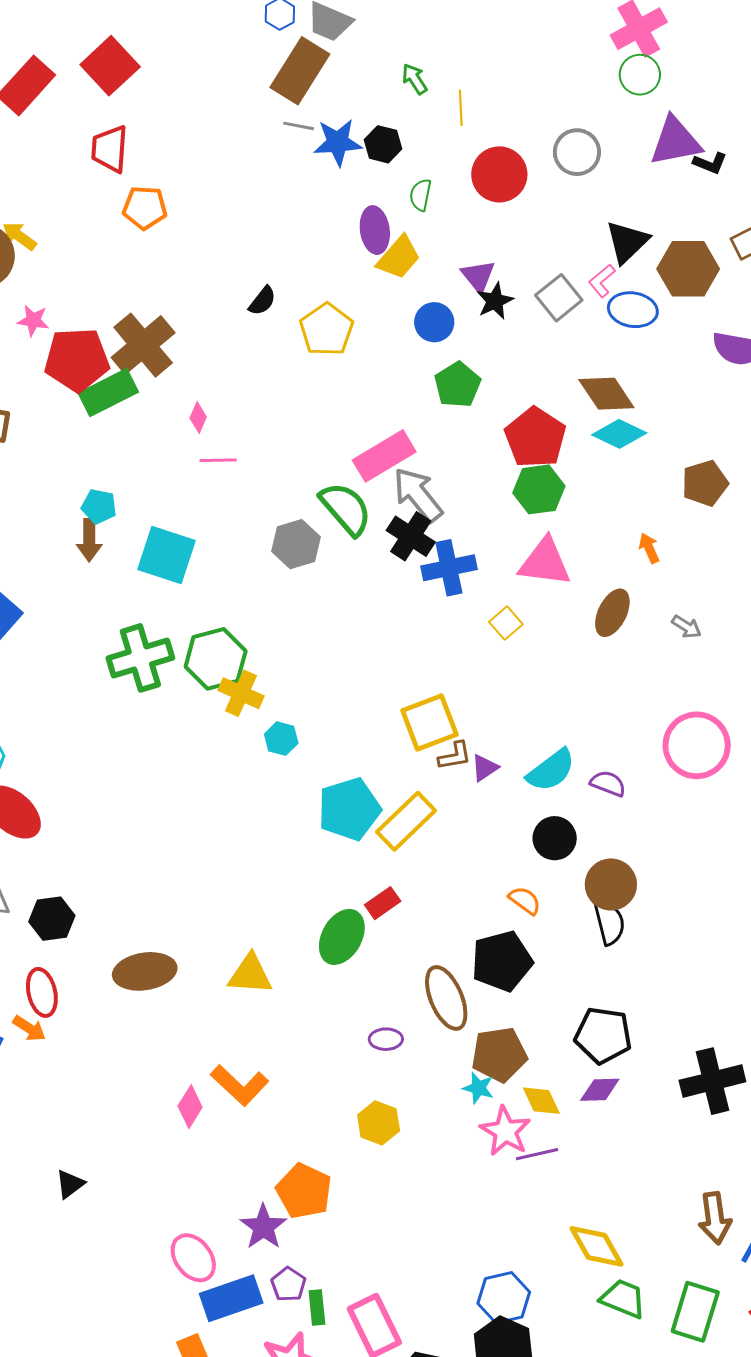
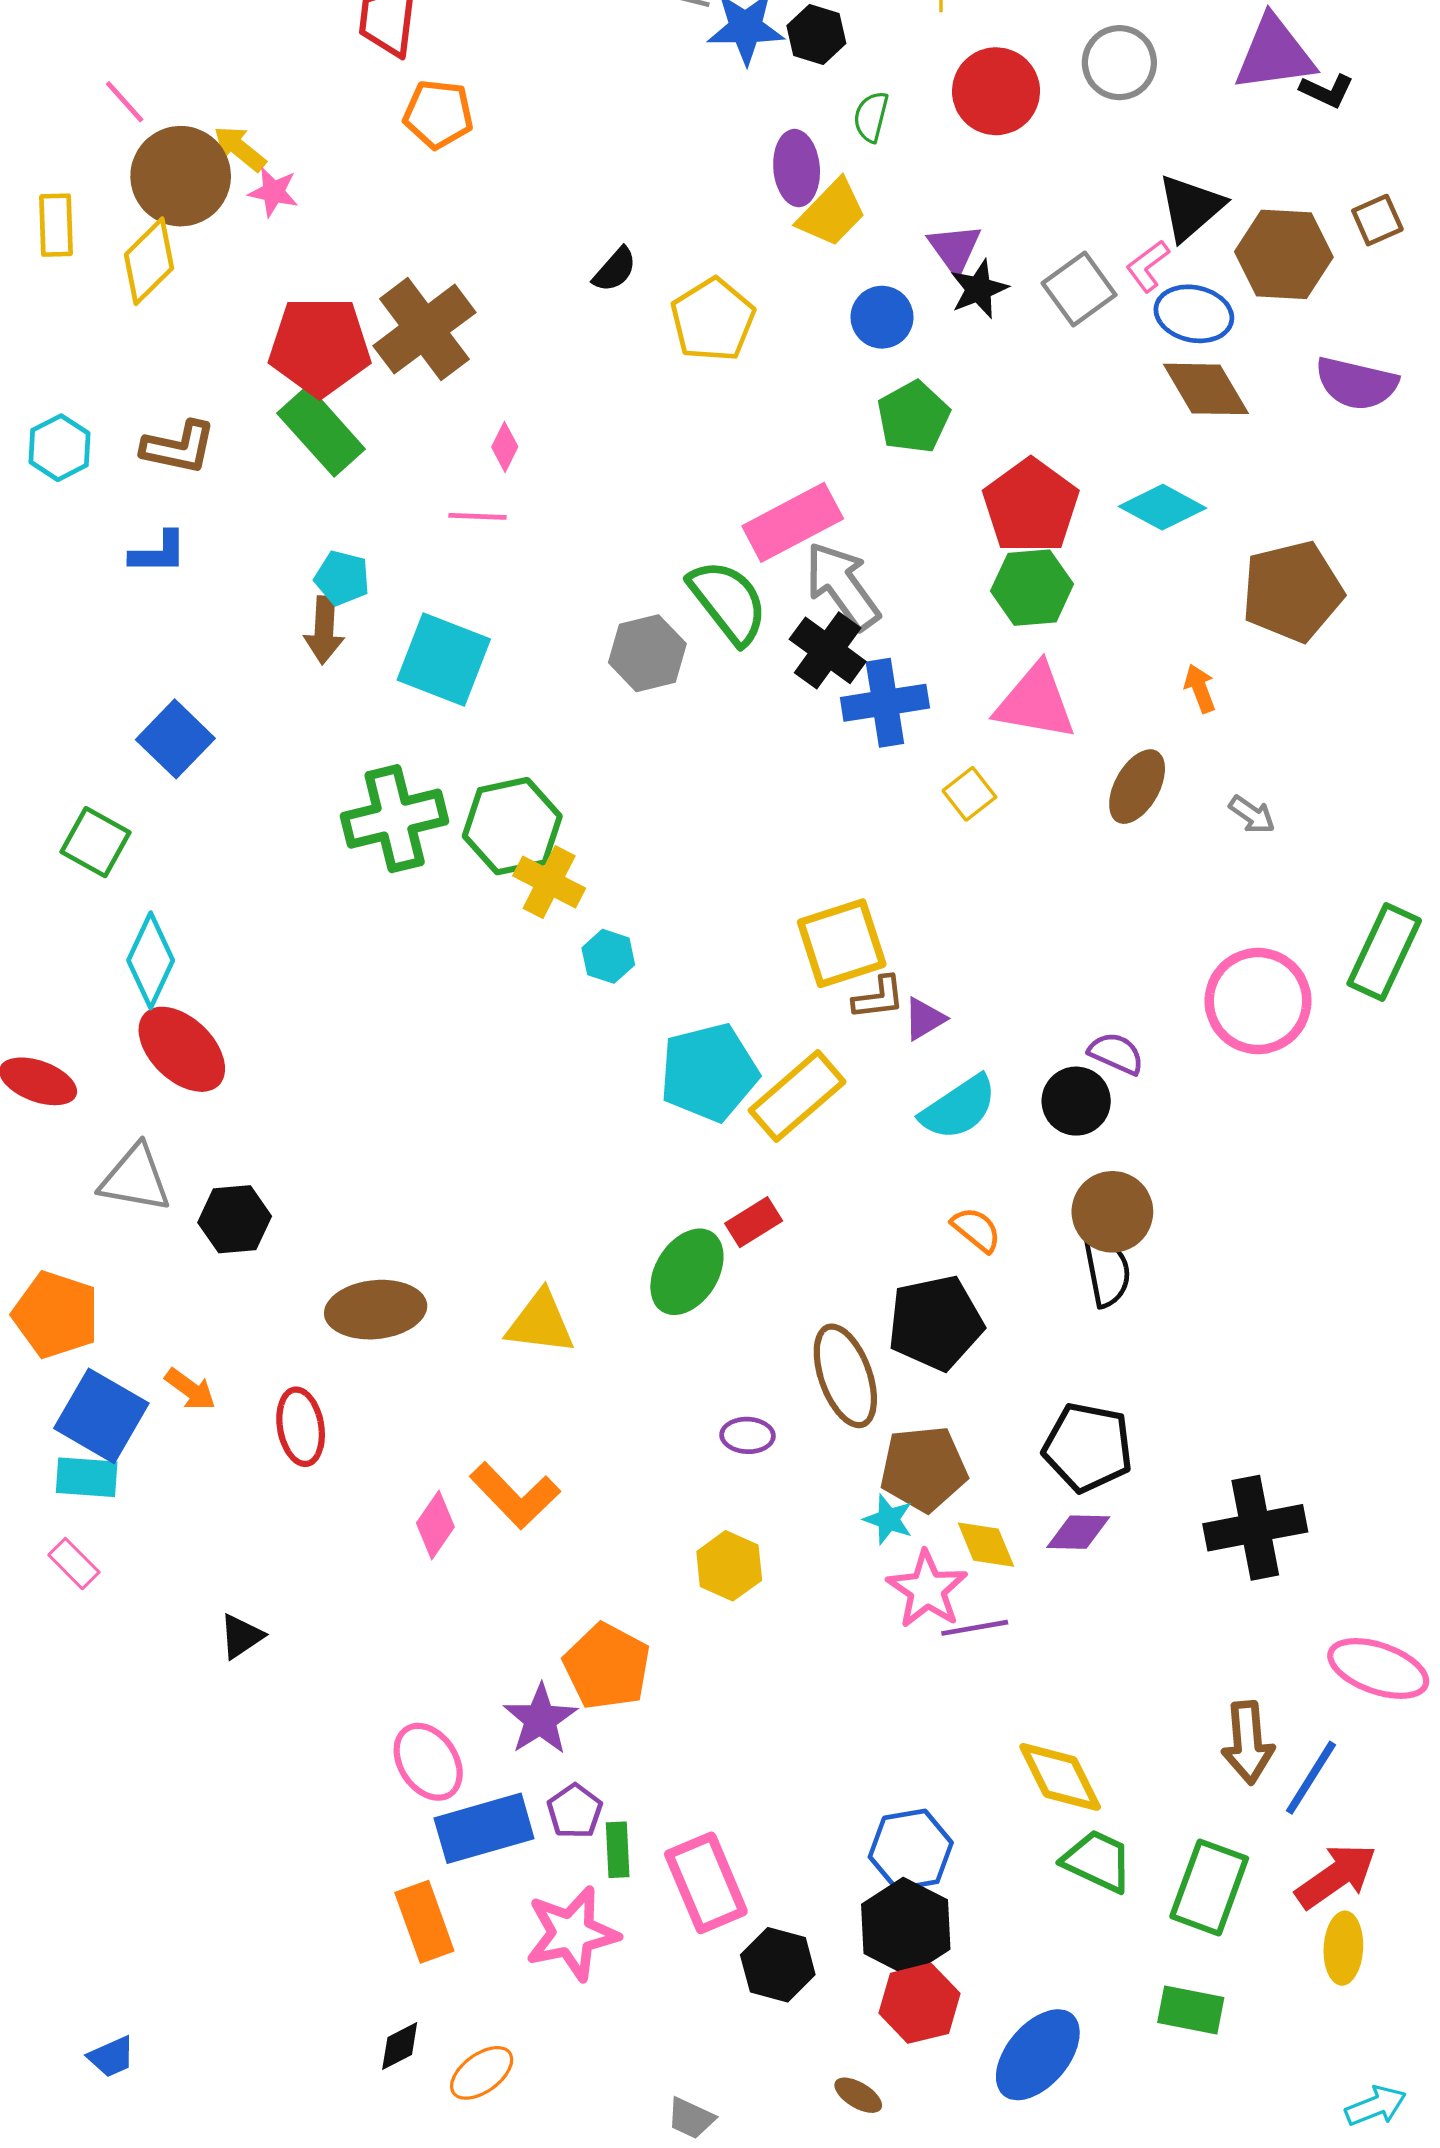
pink star: (33, 320) -> (273, 192), moved
green rectangle: (108, 393) -> (321, 431), moved, turned 72
brown diamond: (606, 394) -> (1206, 389), moved
pink line: (218, 460) -> (478, 516), moved
brown pentagon: (705, 483) -> (1292, 591), size x1.4
cyan semicircle: (551, 770) -> (959, 1108), moved
black circle: (555, 838) -> (1076, 1101), moved
red ellipse: (42, 992) -> (301, 1427), moved

